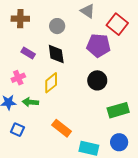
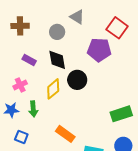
gray triangle: (88, 11) -> (77, 17), moved
black circle: (97, 80) -> (77, 80), moved
green arrow: (30, 102) -> (33, 109), turned -98

